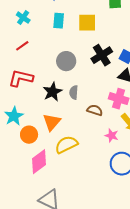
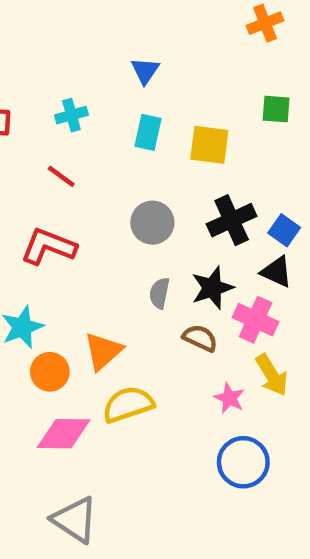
cyan cross: (23, 18) -> (71, 115), turned 32
red line: (22, 46) -> (61, 176), turned 64
black star: (52, 92) -> (212, 288), moved
pink diamond: (39, 162) -> (64, 434), turned 30

